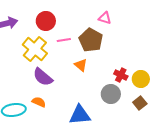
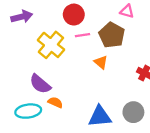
red circle: (46, 21) -> (74, 15), moved
purple semicircle: (43, 77) -> (40, 84), moved
gray circle: (111, 94) -> (133, 112), moved

